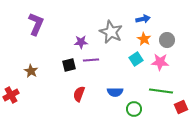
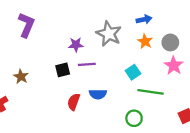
cyan square: (136, 59) -> (133, 72), moved
pink star: (160, 62) -> (174, 66), moved, turned 30
green line: (161, 91) -> (151, 92), moved
blue semicircle: (115, 92) -> (98, 94), moved

